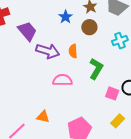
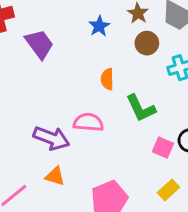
brown circle: (89, 27) -> (147, 43), moved
purple arrow: (48, 51) -> (51, 138), moved
green L-shape: (96, 69) -> (141, 108), turned 120

